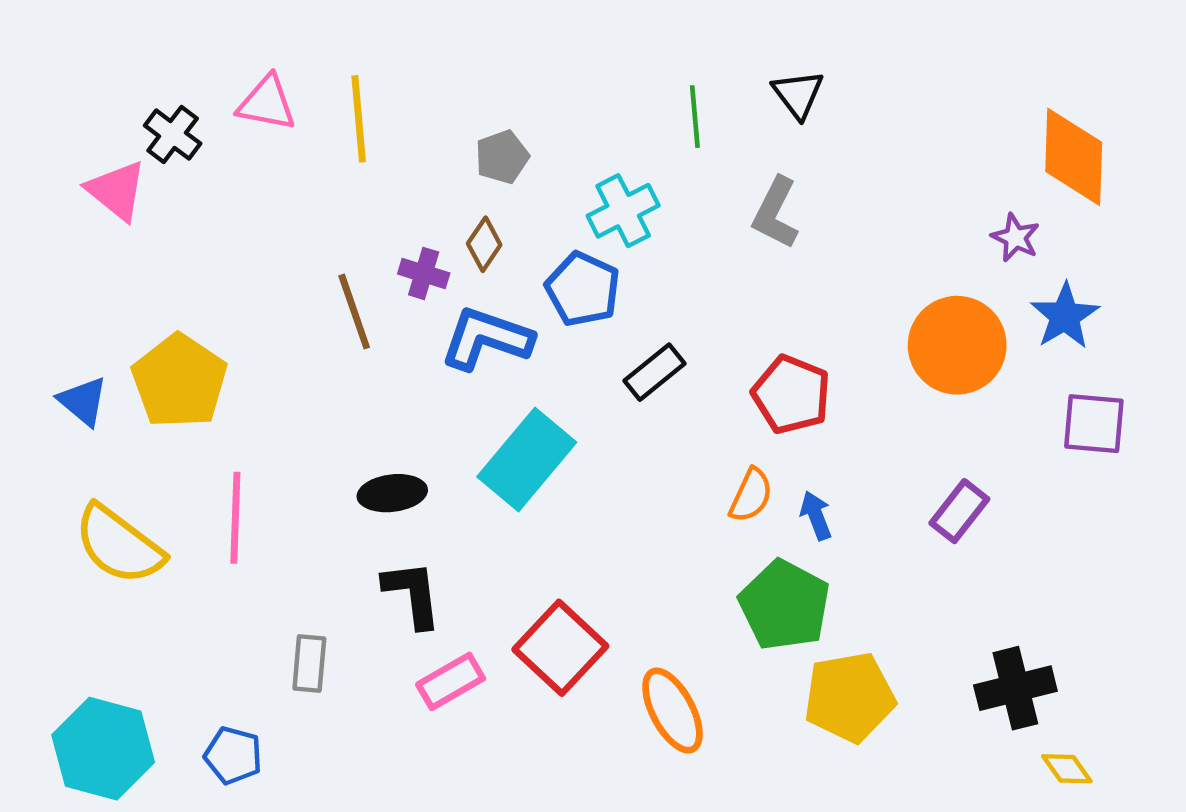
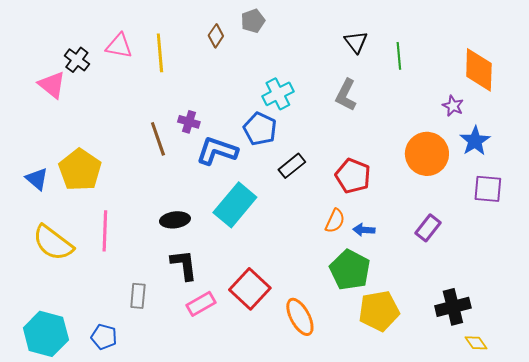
green line: (695, 117) -> (399, 56), moved
gray pentagon: (502, 157) -> (253, 21), moved
brown diamond: (484, 244) -> (216, 36), moved
blue arrow: (816, 516) -> (364, 230), turned -65

